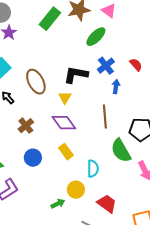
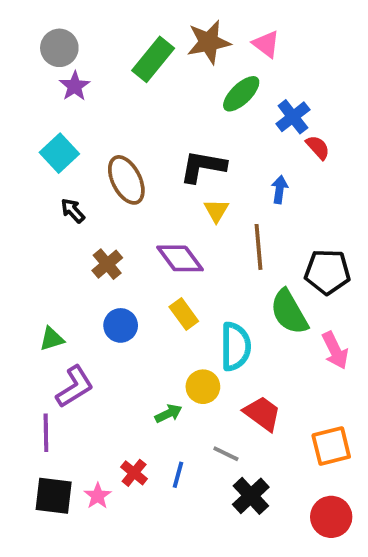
blue cross: (106, 66) -> (293, 117), moved
yellow triangle: (65, 98) -> (216, 211), moved
cyan semicircle: (93, 169) -> (235, 346), size x1.4

